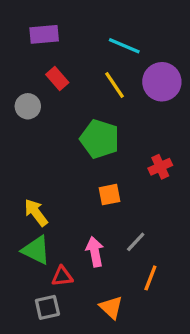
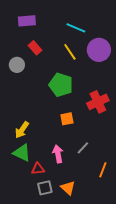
red cross: (160, 167) -> (98, 102), size x1.5
yellow arrow: (36, 213) -> (22, 130), turned -108
orange line: (150, 278) -> (103, 170), moved
gray square: (47, 307) -> (45, 188), moved

